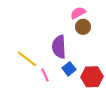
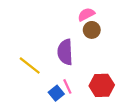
blue square: (69, 69) -> (56, 93), moved
pink line: (45, 75) -> (67, 86), moved

